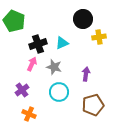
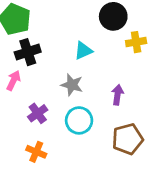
black cross: (38, 44) -> (28, 52), moved
pink arrow: (32, 64) -> (13, 81), moved
purple cross: (22, 90) -> (38, 113), moved

